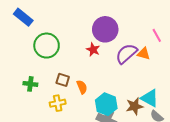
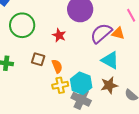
red star: (93, 50) -> (59, 35), moved
cyan triangle: (150, 98) -> (110, 60), moved
yellow cross: (58, 103) -> (60, 85), moved

